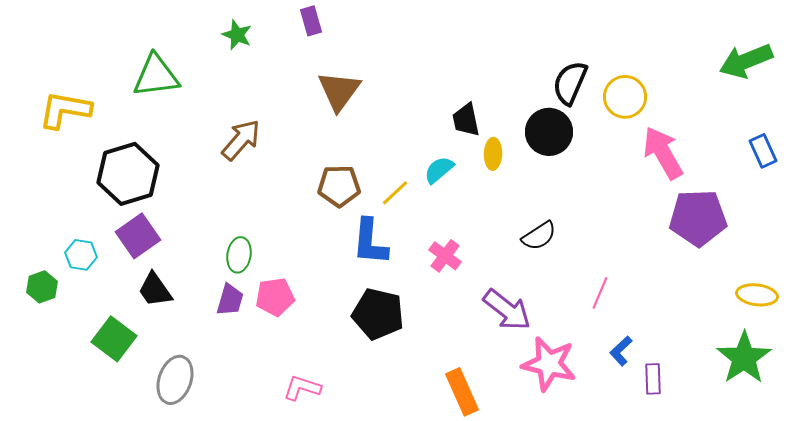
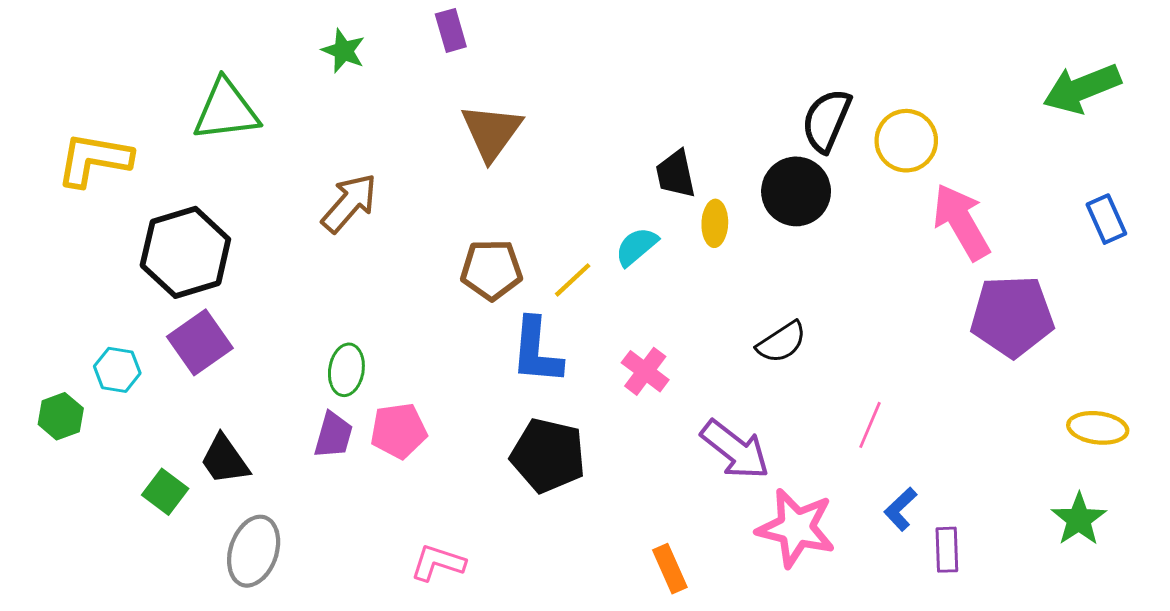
black trapezoid: (155, 290) -> (225, 460), moved
green square: (114, 339) -> (165, 492), size x0.7
green star: (744, 358) -> (1079, 519), size x0.7
orange rectangle: (462, 392) -> (670, 569), size x0.7

